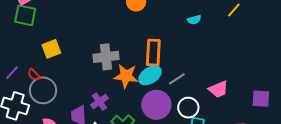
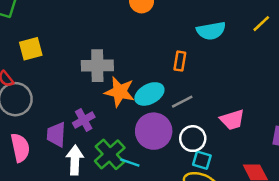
cyan semicircle: (194, 20) -> (211, 31), size x1.6
orange rectangle: (153, 53) -> (180, 61), moved, size x0.6

